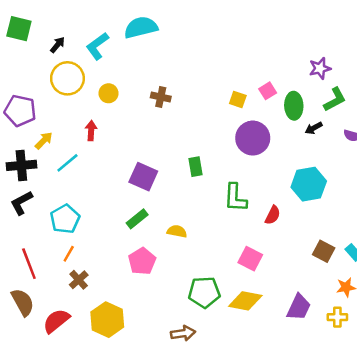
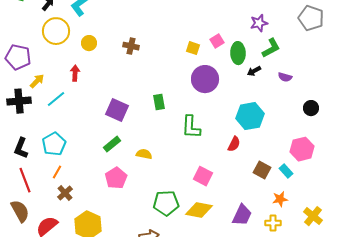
black L-shape: (21, 203) -> (21, 148), moved, turned -40
red semicircle: (273, 215) -> (234, 144), moved

